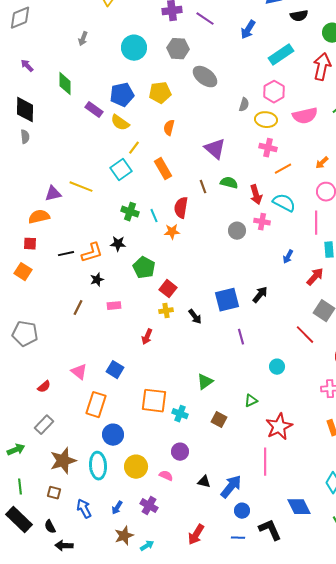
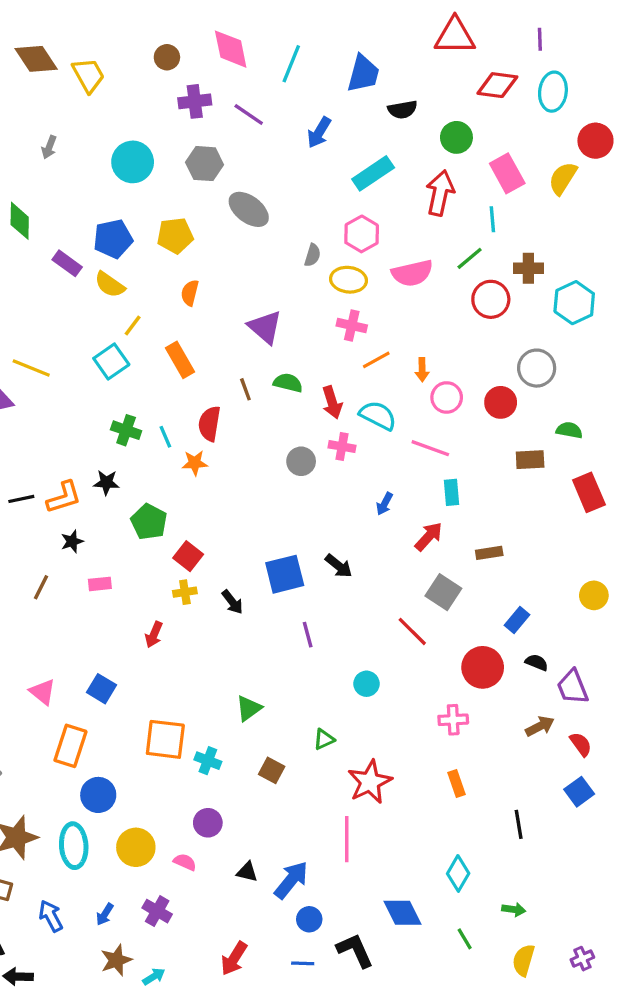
orange arrow: (322, 163) -> (422, 370), moved, turned -48
yellow line: (81, 187) -> (31, 368), moved
pink line: (316, 223) -> (430, 448), turned -70
black arrow: (260, 295) -> (339, 566), turned 90

